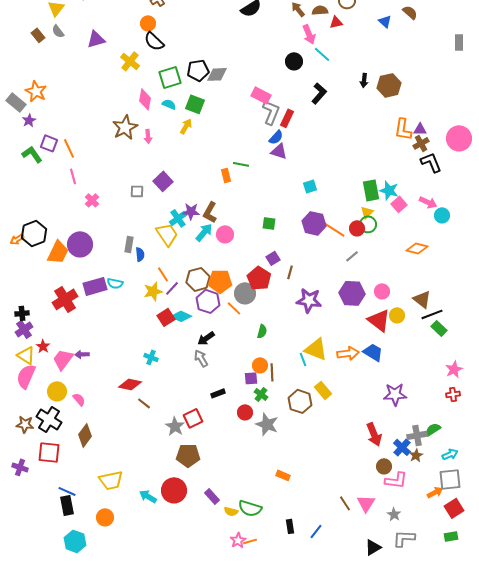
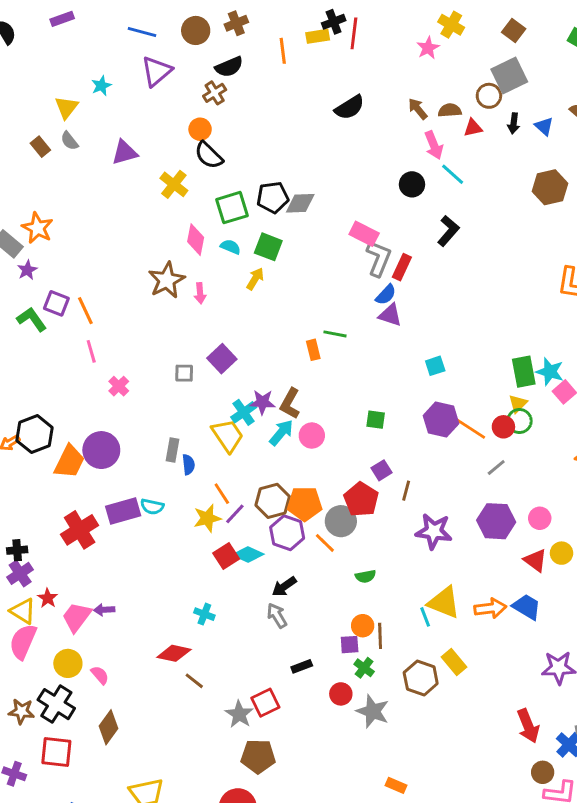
black arrow: (364, 80) -> (514, 123), moved
brown hexagon: (389, 85) -> (550, 187), moved
red triangle: (379, 320) -> (535, 560), size x0.7
green semicircle: (262, 331) -> (366, 576), turned 64

